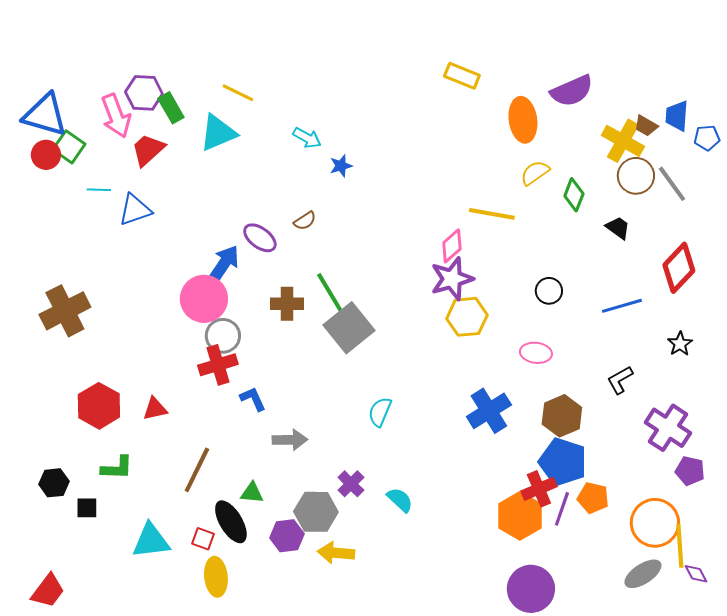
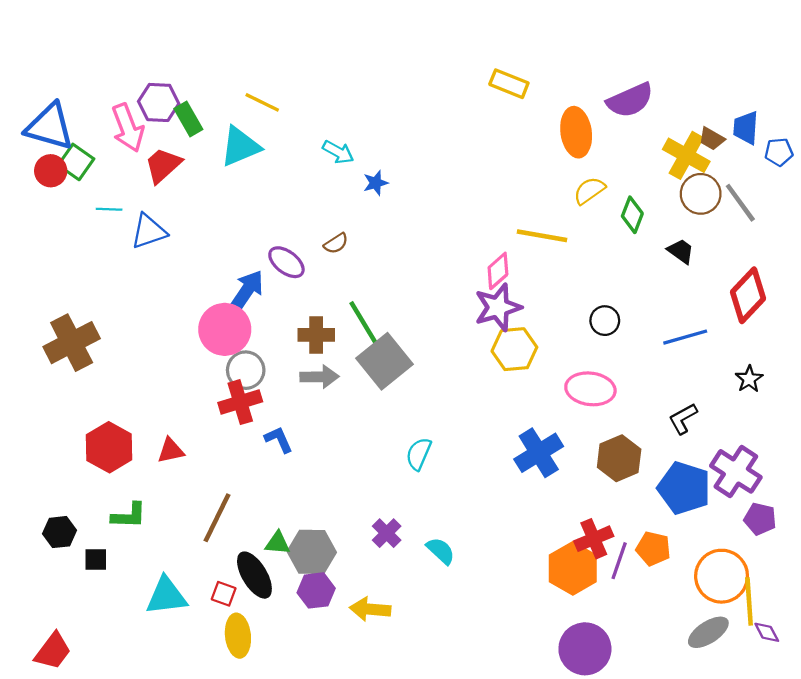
pink ellipse: (536, 353) -> (590, 389), size x1.4
gray arrow: (290, 440) -> (319, 377), moved
blue pentagon: (563, 462) -> (684, 488), moved
gray hexagon: (316, 512) -> (312, 552), moved

